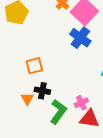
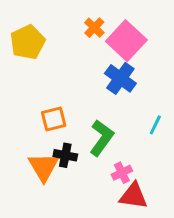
orange triangle: (27, 99) -> (44, 167), size x1.6
green L-shape: (58, 112) -> (102, 138), moved

